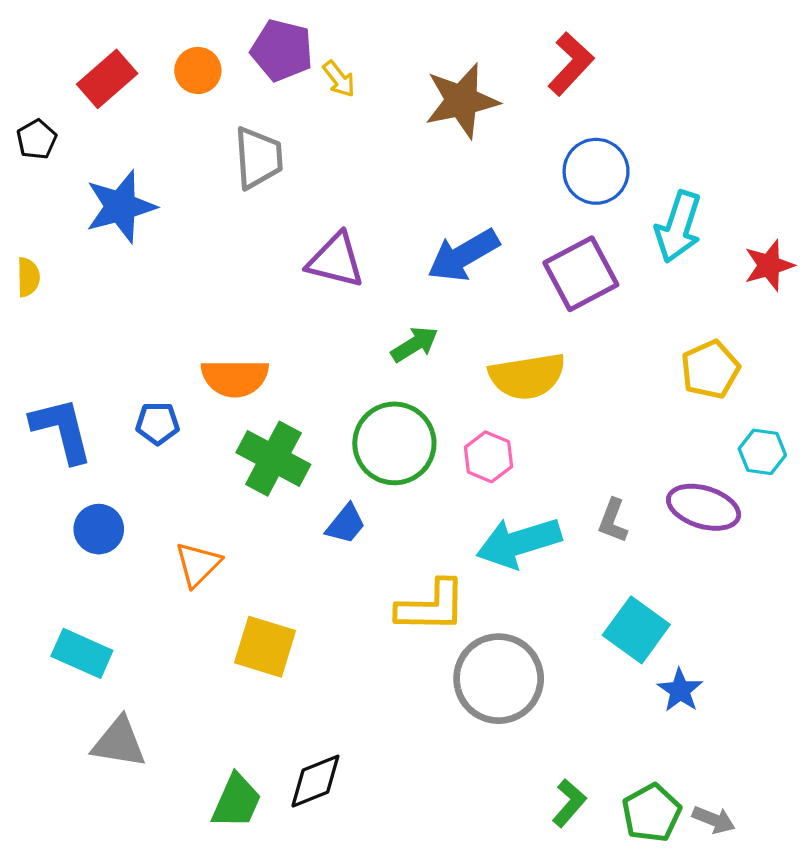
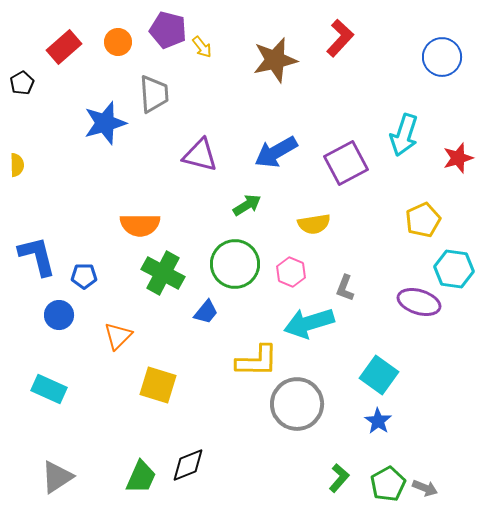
blue circle: (596, 171) -> (442, 57), moved
blue star: (121, 207) -> (105, 123), moved
yellow semicircle: (527, 376) -> (314, 224), size x0.7
blue pentagon: (158, 423) -> (84, 276), moved
cyan hexagon: (762, 452) -> (454, 269), size x1.4
gray L-shape: (613, 521) -> (345, 288), moved
blue star: (680, 690) -> (378, 421), moved
gray triangle: (119, 742) -> (57, 477), moved, turned -42

